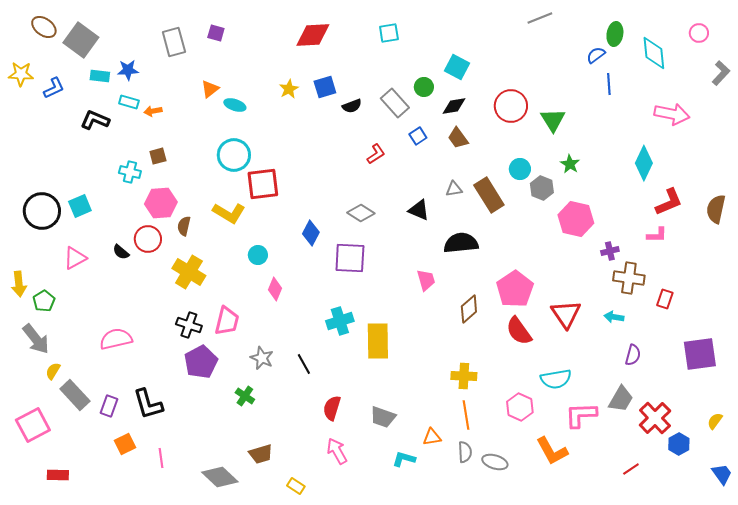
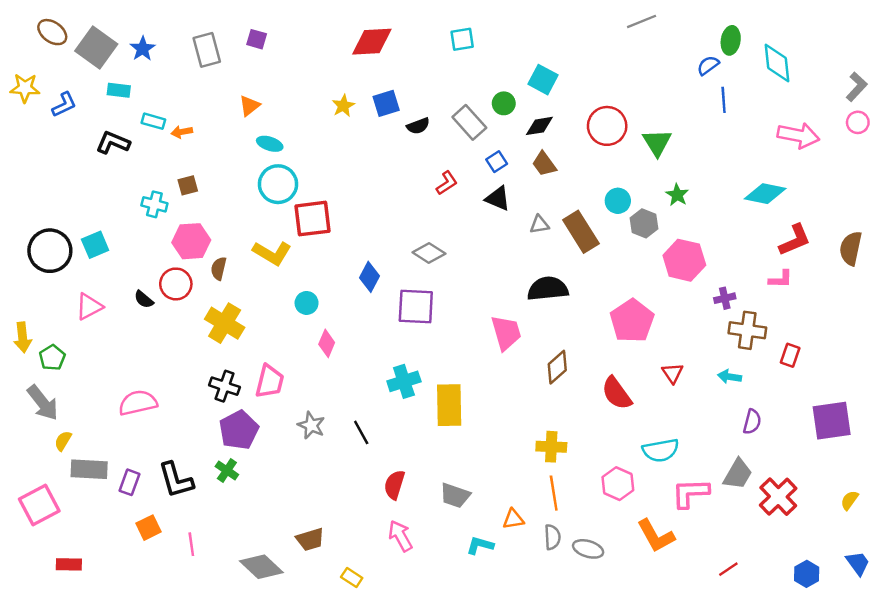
pink circle: (699, 33) -> (858, 122), moved
blue star: (128, 70) -> (143, 49), moved, turned -30
cyan ellipse: (235, 105) -> (270, 144), moved
cyan diamond: (644, 163) -> (765, 194), turned 76
black triangle: (419, 210) -> (498, 198), moved
pink trapezoid: (426, 280) -> (506, 333), size x1.4
pink pentagon: (515, 289) -> (632, 321), moved
red triangle: (566, 314) -> (672, 373), size x0.6
gray rectangle: (75, 395) -> (89, 469), turned -44
green cross: (245, 396) -> (227, 470), moved
blue hexagon: (679, 444) -> (807, 574), moved
red line: (631, 469) -> (728, 569), moved

